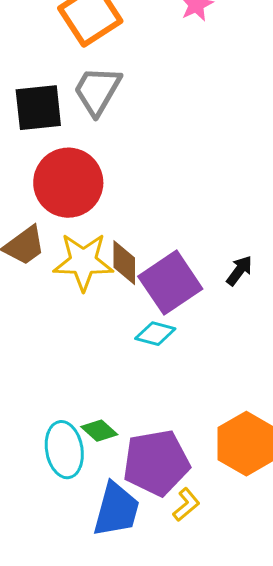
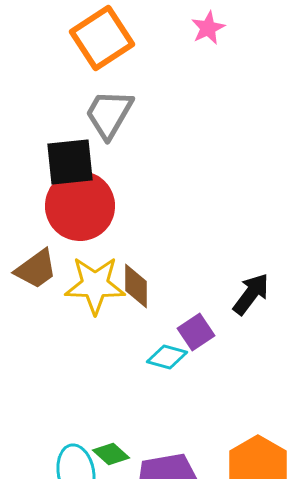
black square: (38, 108) -> (70, 162), moved
black arrow: (239, 271) -> (251, 294), size x1.4
purple square: (170, 283) -> (196, 332), moved, size x0.6

